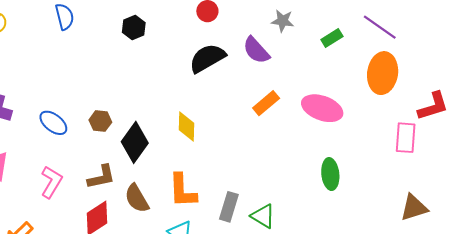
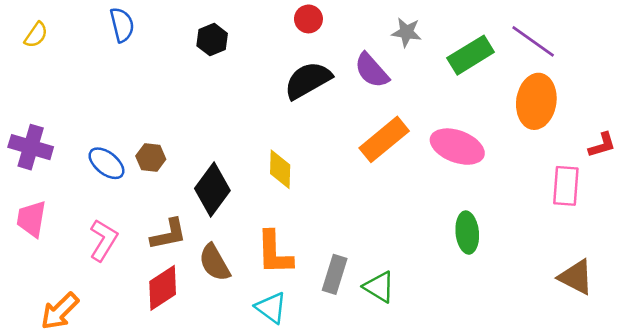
green rectangle: (332, 38) -> (471, 55), size x1.6
orange rectangle: (266, 103) -> (384, 139), size x1.4
red L-shape: (433, 106) -> (602, 145), size x0.7
brown hexagon: (100, 121) -> (151, 158), moved
brown triangle: (414, 208) -> (576, 277), turned 44

